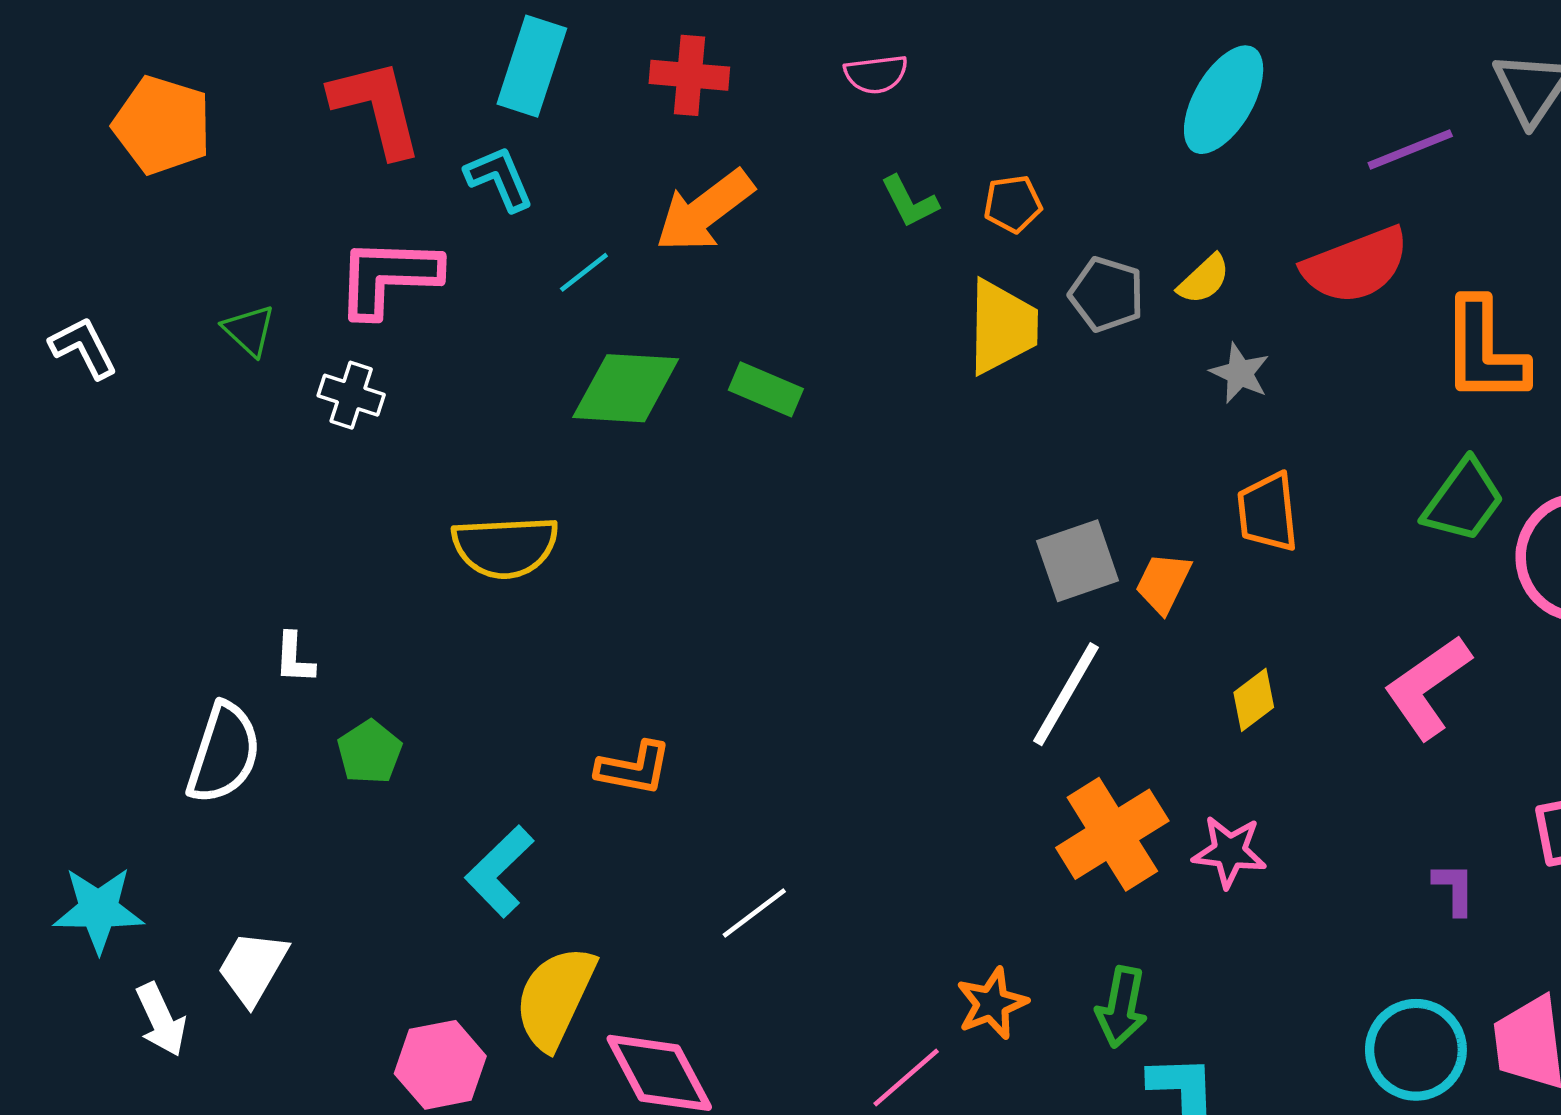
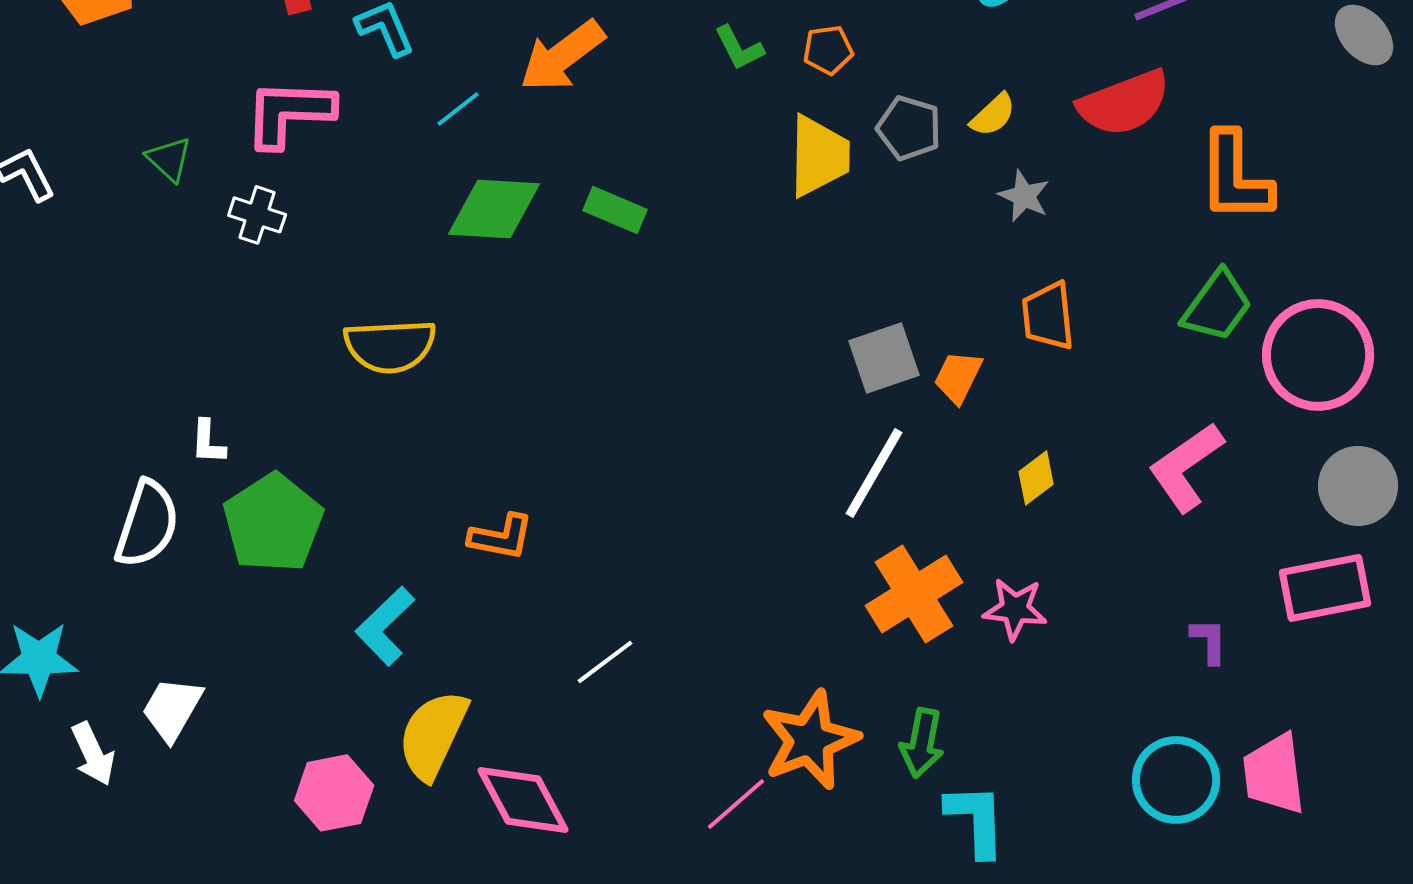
green pentagon: (370, 752) -> (273, 523), size x1.8
orange star: (992, 1003) -> (810, 740), size x1.6

